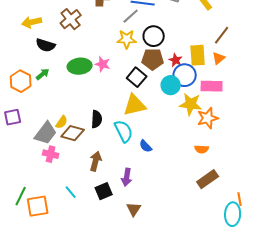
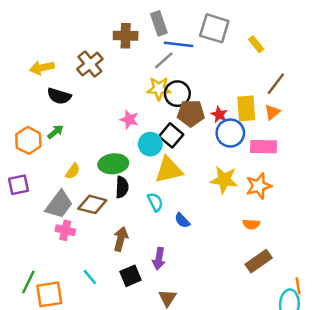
black circle: (154, 36) -> (177, 94), moved
green ellipse: (80, 66) -> (113, 164), moved
cyan circle: (171, 85) -> (150, 144), moved
yellow star: (191, 104) -> (224, 180), moved
yellow semicircle: (62, 122) -> (73, 171), moved
cyan semicircle: (124, 131) -> (155, 202), size x0.7

